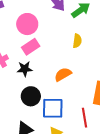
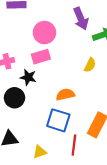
black circle: (31, 96) -> (14, 98), moved
blue square: (53, 108) -> (58, 120), moved

